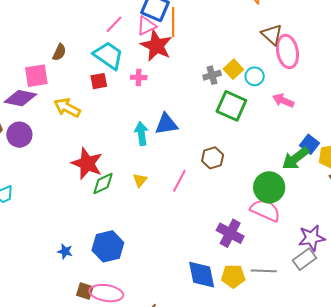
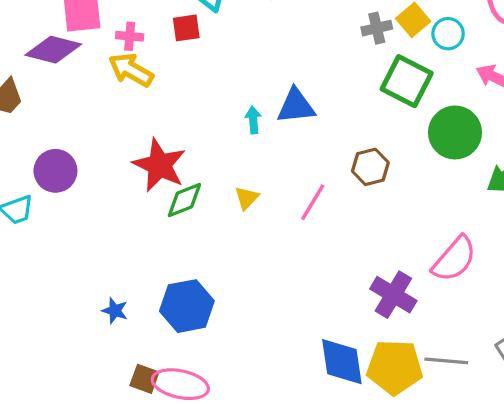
pink cross: (139, 77) -> (130, 36), moved
cyan arrow: (141, 134) -> (253, 120), size x0.7
purple circle: (19, 135) -> (55, 171), moved
green circle: (269, 187) -> (455, 133), moved
pink semicircle: (265, 210) -> (454, 259), turned 104
yellow pentagon: (233, 276) -> (395, 367), size x1.4

